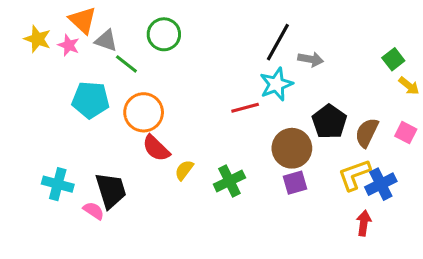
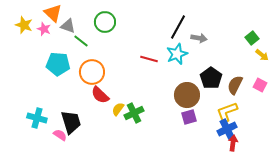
red line: (245, 108) -> (149, 59), moved, turned 30
green cross: (229, 181) -> (134, 113), moved
blue cross: (381, 184) -> (227, 129), moved

